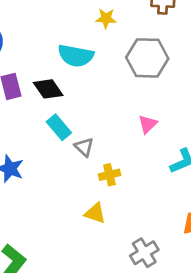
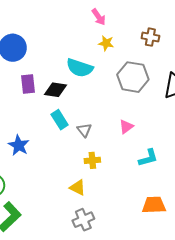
black diamond: (48, 89) -> (55, 90), turned -55
gray triangle: (84, 147) -> (84, 130), moved
gray cross: (144, 253) -> (83, 220), moved

